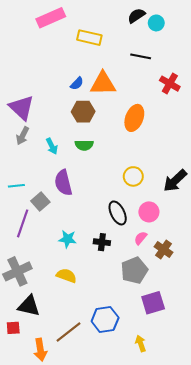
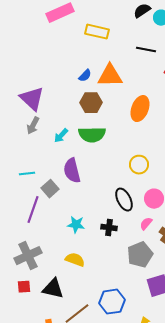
green semicircle: (84, 145) -> (92, 135), size x1.5
cyan arrow: (52, 146) -> (61, 136), turned 70
black triangle: (29, 306) -> (53, 289), moved
red square: (13, 328) -> (24, 287), moved

